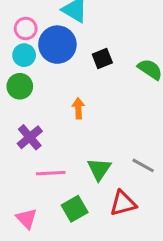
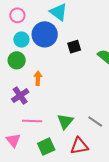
pink circle: (26, 29) -> (17, 15), moved
orange arrow: (78, 108) -> (38, 78), moved
pink triangle: (26, 219) -> (13, 140), moved

